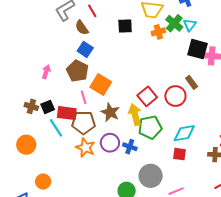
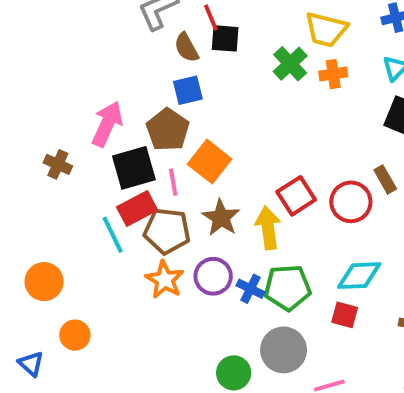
green cross: (174, 23) -> (290, 64), moved
black square: (125, 26) -> (225, 38), moved
blue square: (85, 49) -> (188, 90), turned 35
pink arrow: (46, 72) -> (107, 124), size x1.6
brown cross: (31, 106) -> (58, 164), moved
black square: (48, 107) -> (134, 168), moved, size x1.6
red rectangle: (67, 113) -> (137, 209), turned -42
green pentagon: (150, 127) -> (287, 288), moved
orange circle: (26, 145) -> (44, 282), moved

